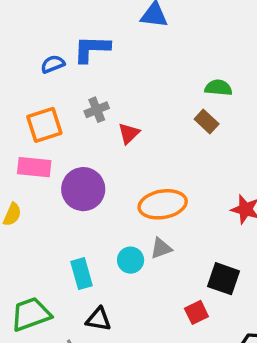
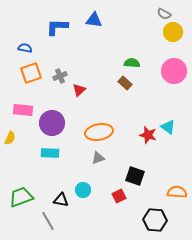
blue L-shape: (92, 49) -> (57, 27), moved
blue semicircle: (53, 64) -> (25, 48), moved, turned 32
orange square: (44, 125) -> (31, 73), moved
cyan circle: (131, 260) -> (83, 190), moved
cyan rectangle: (82, 274) -> (50, 153), moved, turned -72

